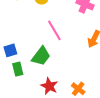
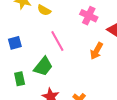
blue square: (10, 50) -> (15, 43), moved

